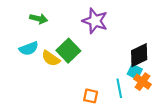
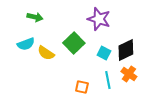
purple star: (95, 21) -> (99, 19), moved
green square: (68, 51) -> (74, 43), moved
cyan square: (135, 72) -> (104, 53), moved

